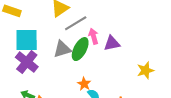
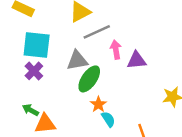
green ellipse: (80, 49) -> (89, 79), moved
purple cross: (27, 62) -> (34, 71), size x0.7

